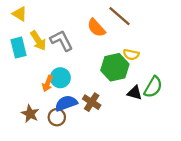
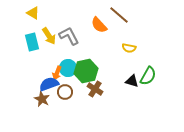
green hexagon: (115, 67) -> (86, 71), moved
blue semicircle: (66, 103) -> (49, 84), moved
brown circle: (57, 117) -> (65, 92), moved

